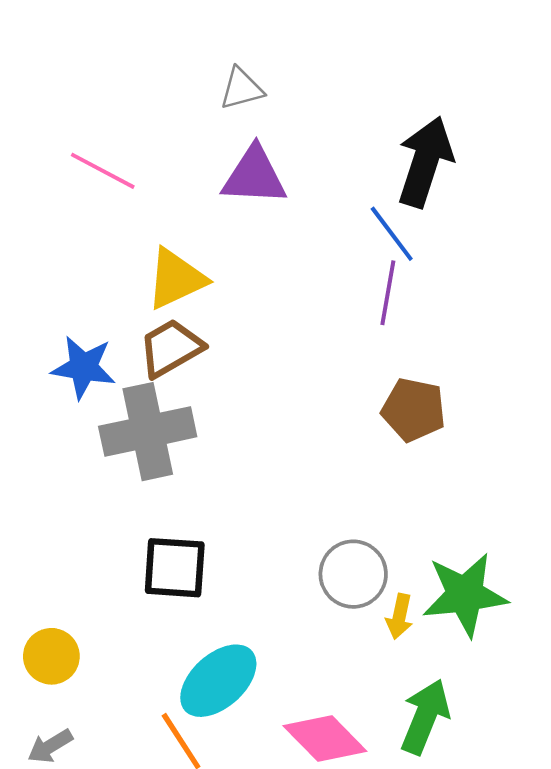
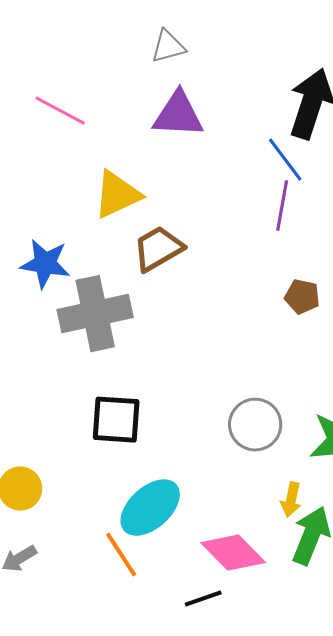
brown trapezoid: (171, 348) -> (158, 249), moved
brown pentagon: (414, 410) -> (302, 297), size x0.7
yellow arrow: (399, 616) -> (291, 500), moved

